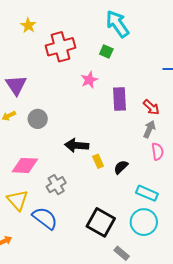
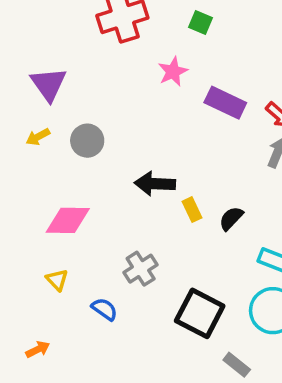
purple rectangle: (120, 99) -> (225, 103), turned -60
gray cross: (56, 185) -> (141, 269), moved
yellow triangle: (18, 200) -> (57, 280), size x0.6
blue semicircle: (45, 218) -> (104, 309), size x0.6

